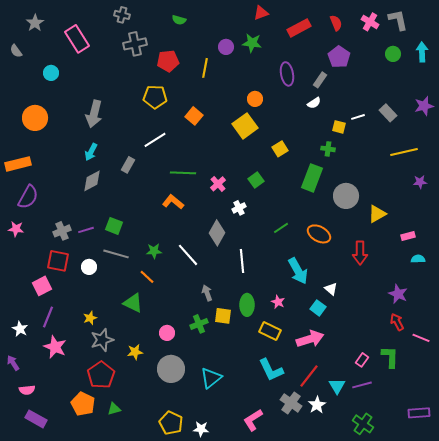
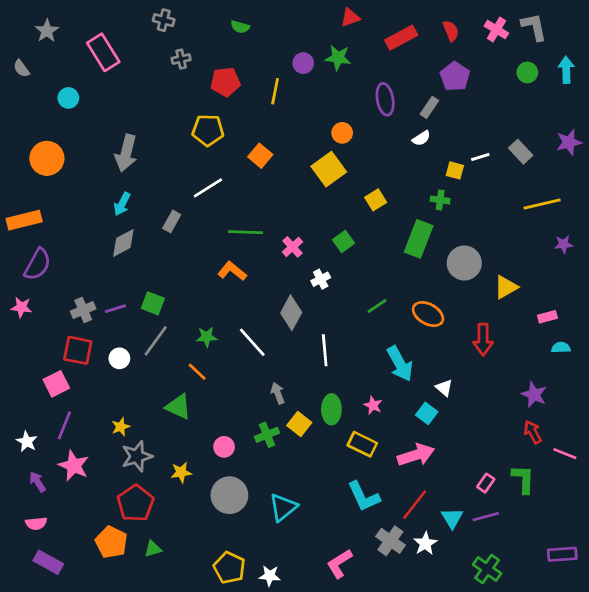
gray cross: (135, 44) -> (181, 59), size x0.6
gray line: (116, 254) -> (156, 341), turned -70
yellow square: (223, 316) -> (299, 424), turned 30
purple arrow: (13, 363) -> (38, 482), moved

